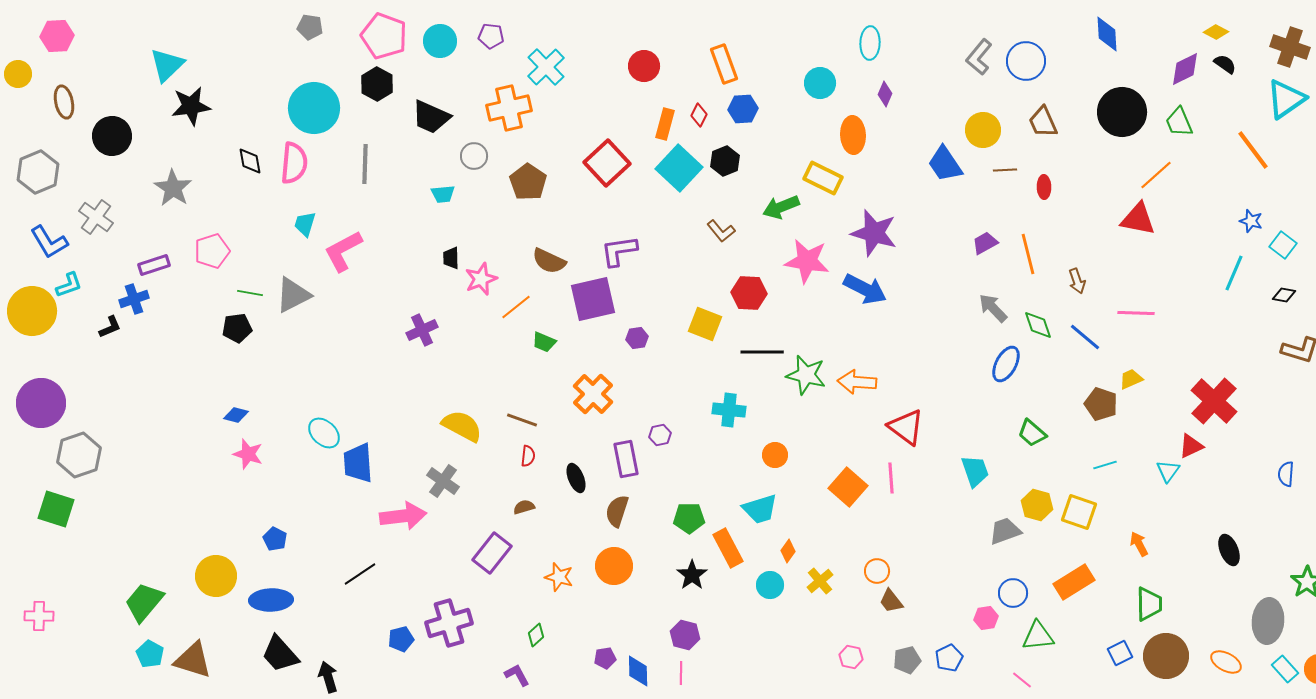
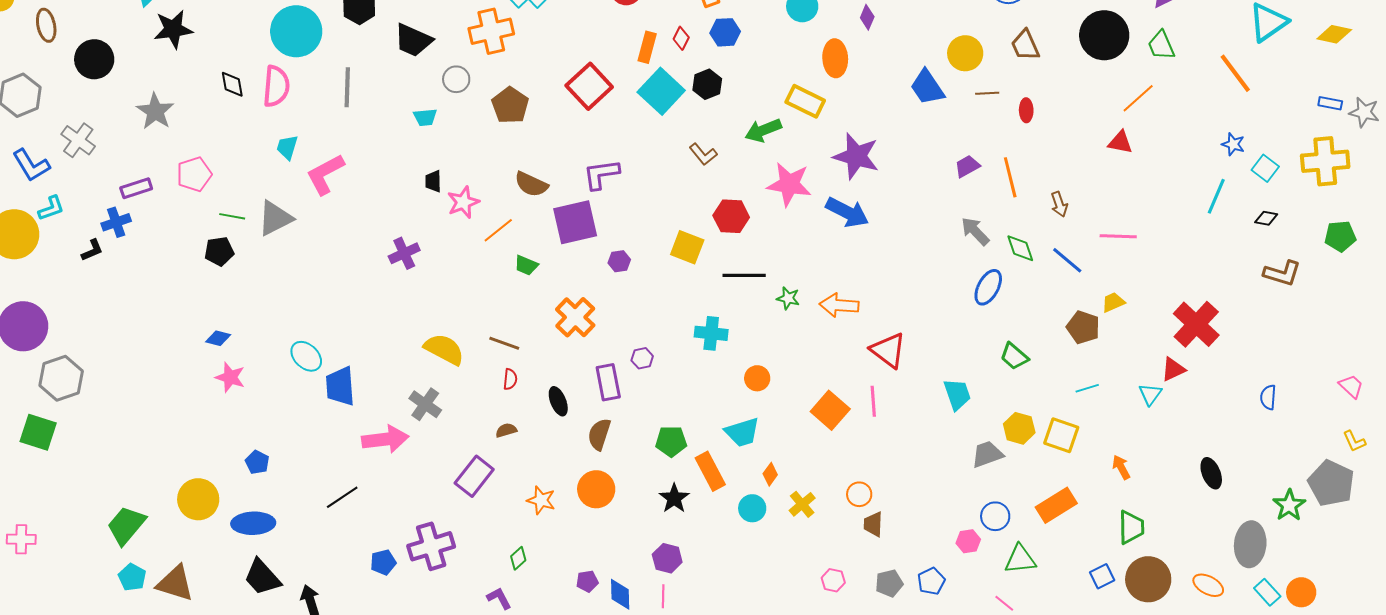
red triangle: (1138, 219) -> (1120, 142), size x0.7
green star: (806, 375) -> (788, 298), size x0.6
brown trapezoid: (891, 601) -> (873, 524), turned 40

